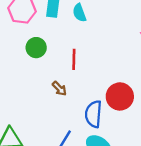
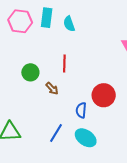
green circle: (36, 48) -> (30, 72), moved
blue semicircle: (93, 114) -> (81, 110), size x0.7

